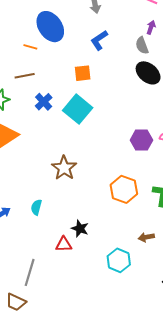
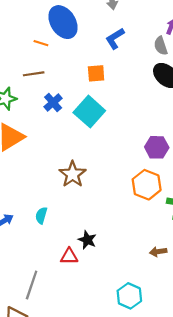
orange hexagon: (124, 189) -> (147, 185), moved
cyan hexagon: (119, 260) -> (129, 296), moved

